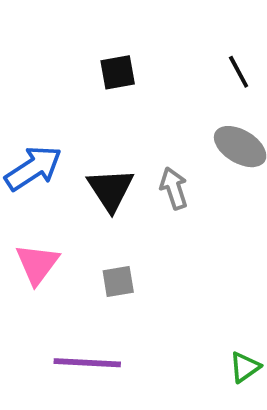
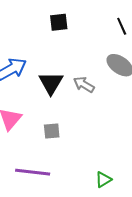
gray arrow: (174, 188) -> (84, 84), turned -45
green triangle: (245, 367) -> (103, 180), moved

